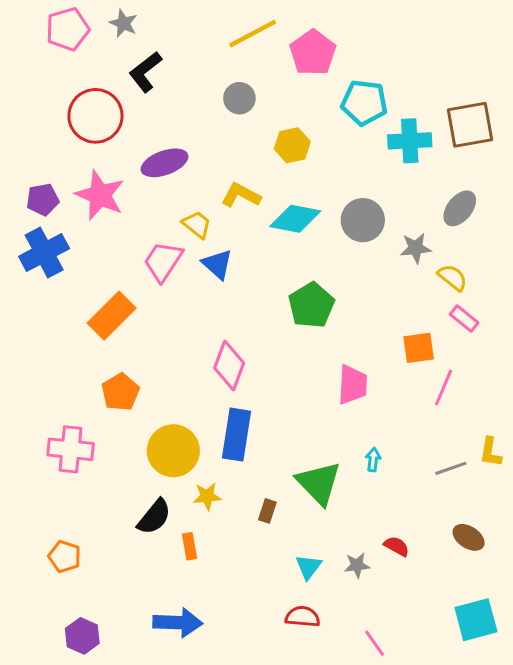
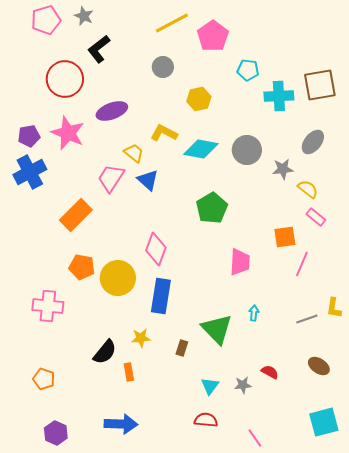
cyan pentagon: (364, 103) -> (248, 70), size x0.7
orange pentagon: (120, 392) -> (82, 267), turned -30
yellow circle: (173, 451) -> (118, 278), moved

